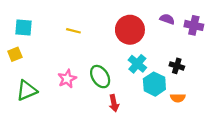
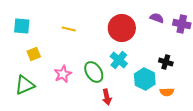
yellow square: (15, 54) -> (34, 54), moved
cyan cross: (137, 64) -> (119, 60), moved

